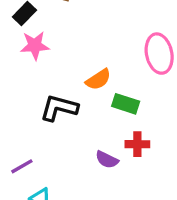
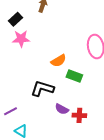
black L-shape: (59, 108) -> (42, 89), moved
red cross: (137, 144) -> (79, 115), moved

